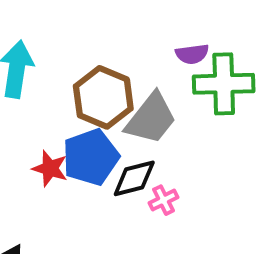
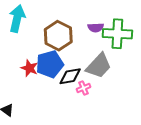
purple semicircle: (192, 54) -> (96, 28), moved
gray trapezoid: (151, 119) -> (99, 66), moved

